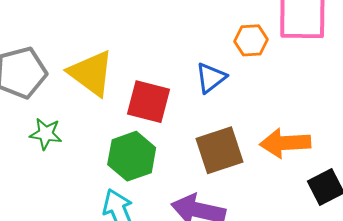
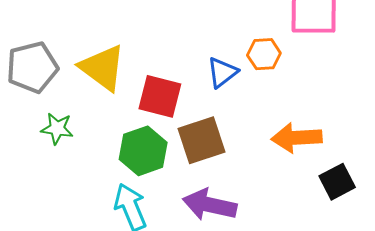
orange hexagon: (251, 40) -> (264, 54), moved
brown square: (220, 150) -> (202, 140), moved

